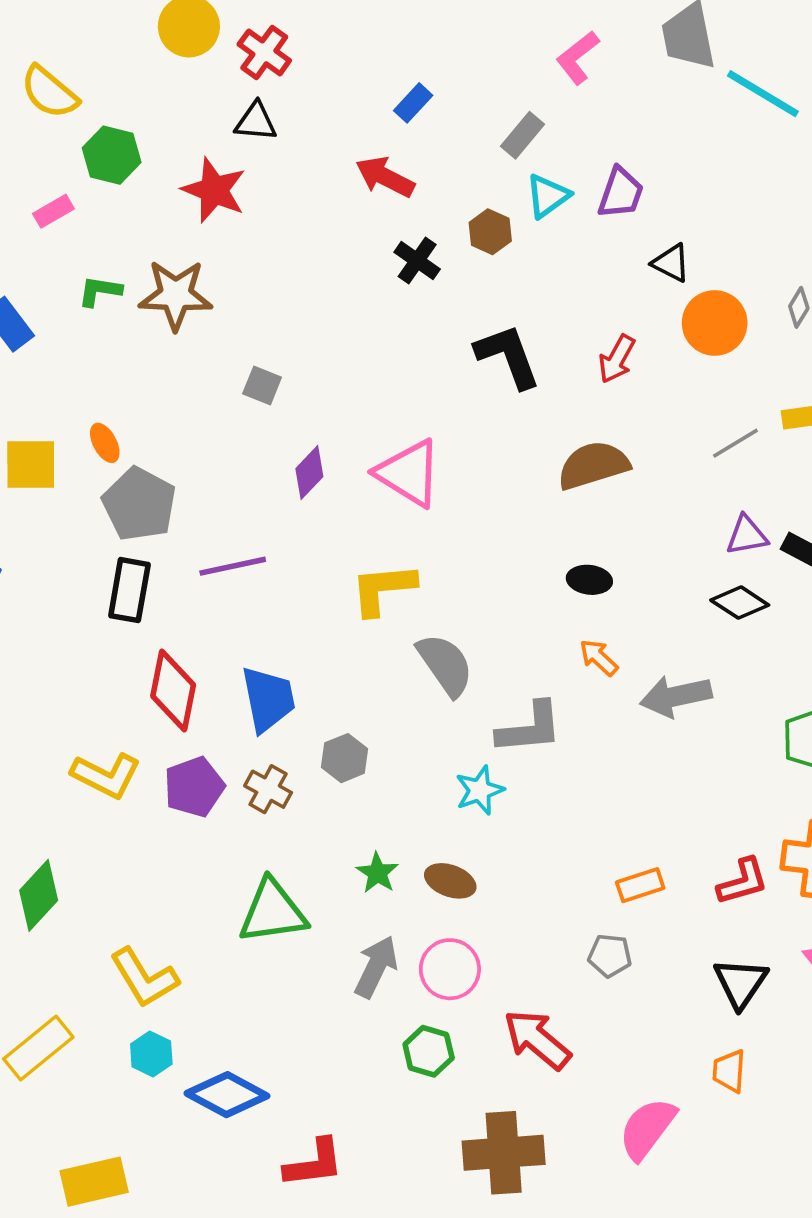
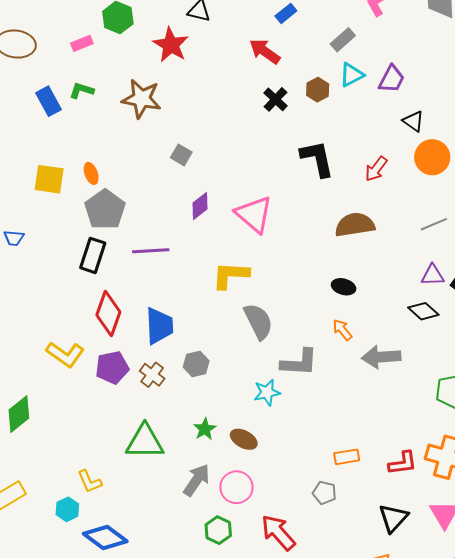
green L-shape: (100, 291) -> (82, 90), moved
yellow L-shape: (144, 978) -> (90, 481), moved, size x0.7

